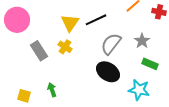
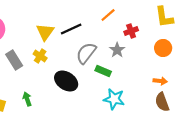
red cross: (159, 12) -> (131, 31), moved, turned -32
green rectangle: (150, 64) -> (103, 71), moved
black ellipse: (108, 72) -> (66, 81), moved

